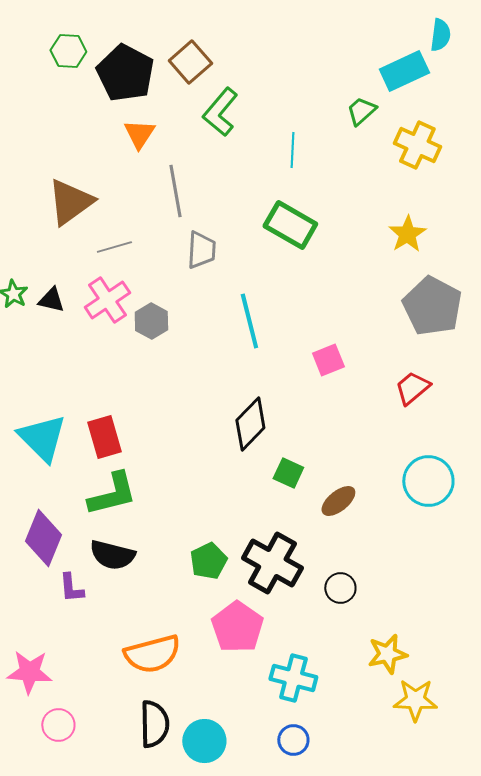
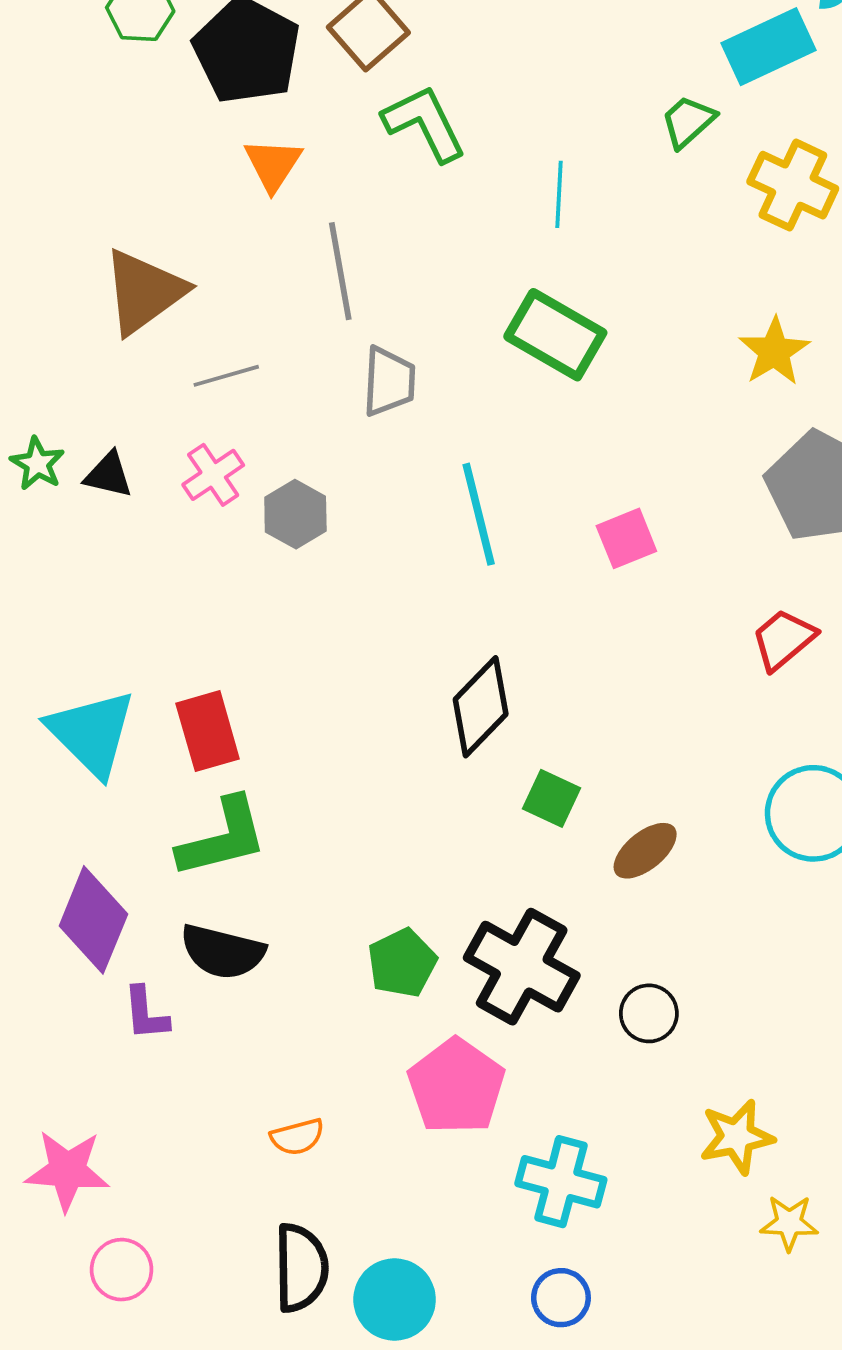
green L-shape: (220, 112) -> (424, 123), turned 114
pink cross: (107, 300) -> (213, 475), size x0.7
pink square: (328, 360) -> (626, 538), moved
orange semicircle: (152, 654) -> (297, 1137), size x0.5
yellow star: (415, 700) -> (789, 1223), size x0.7

